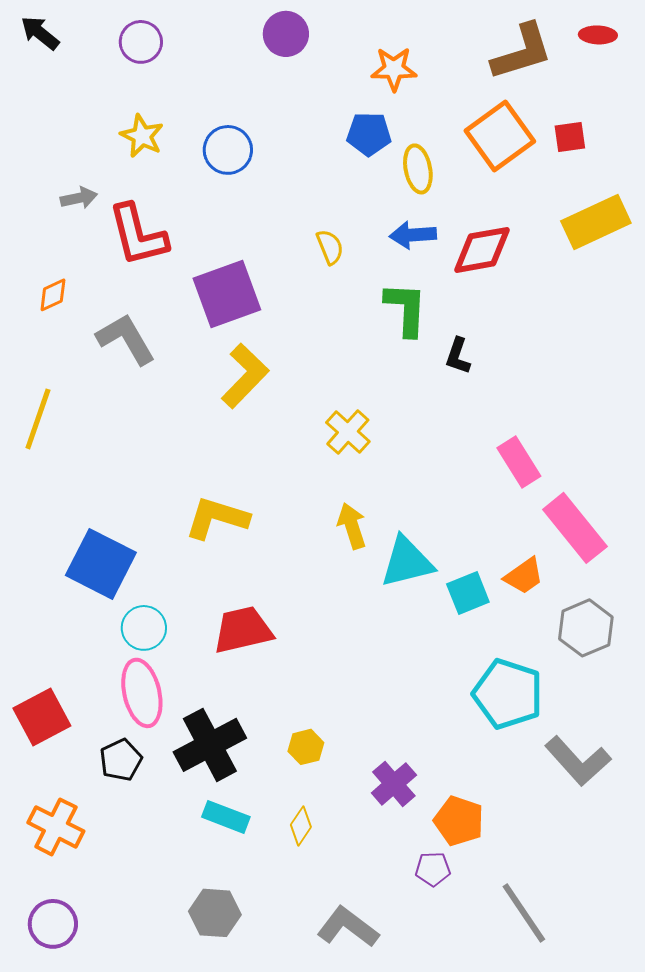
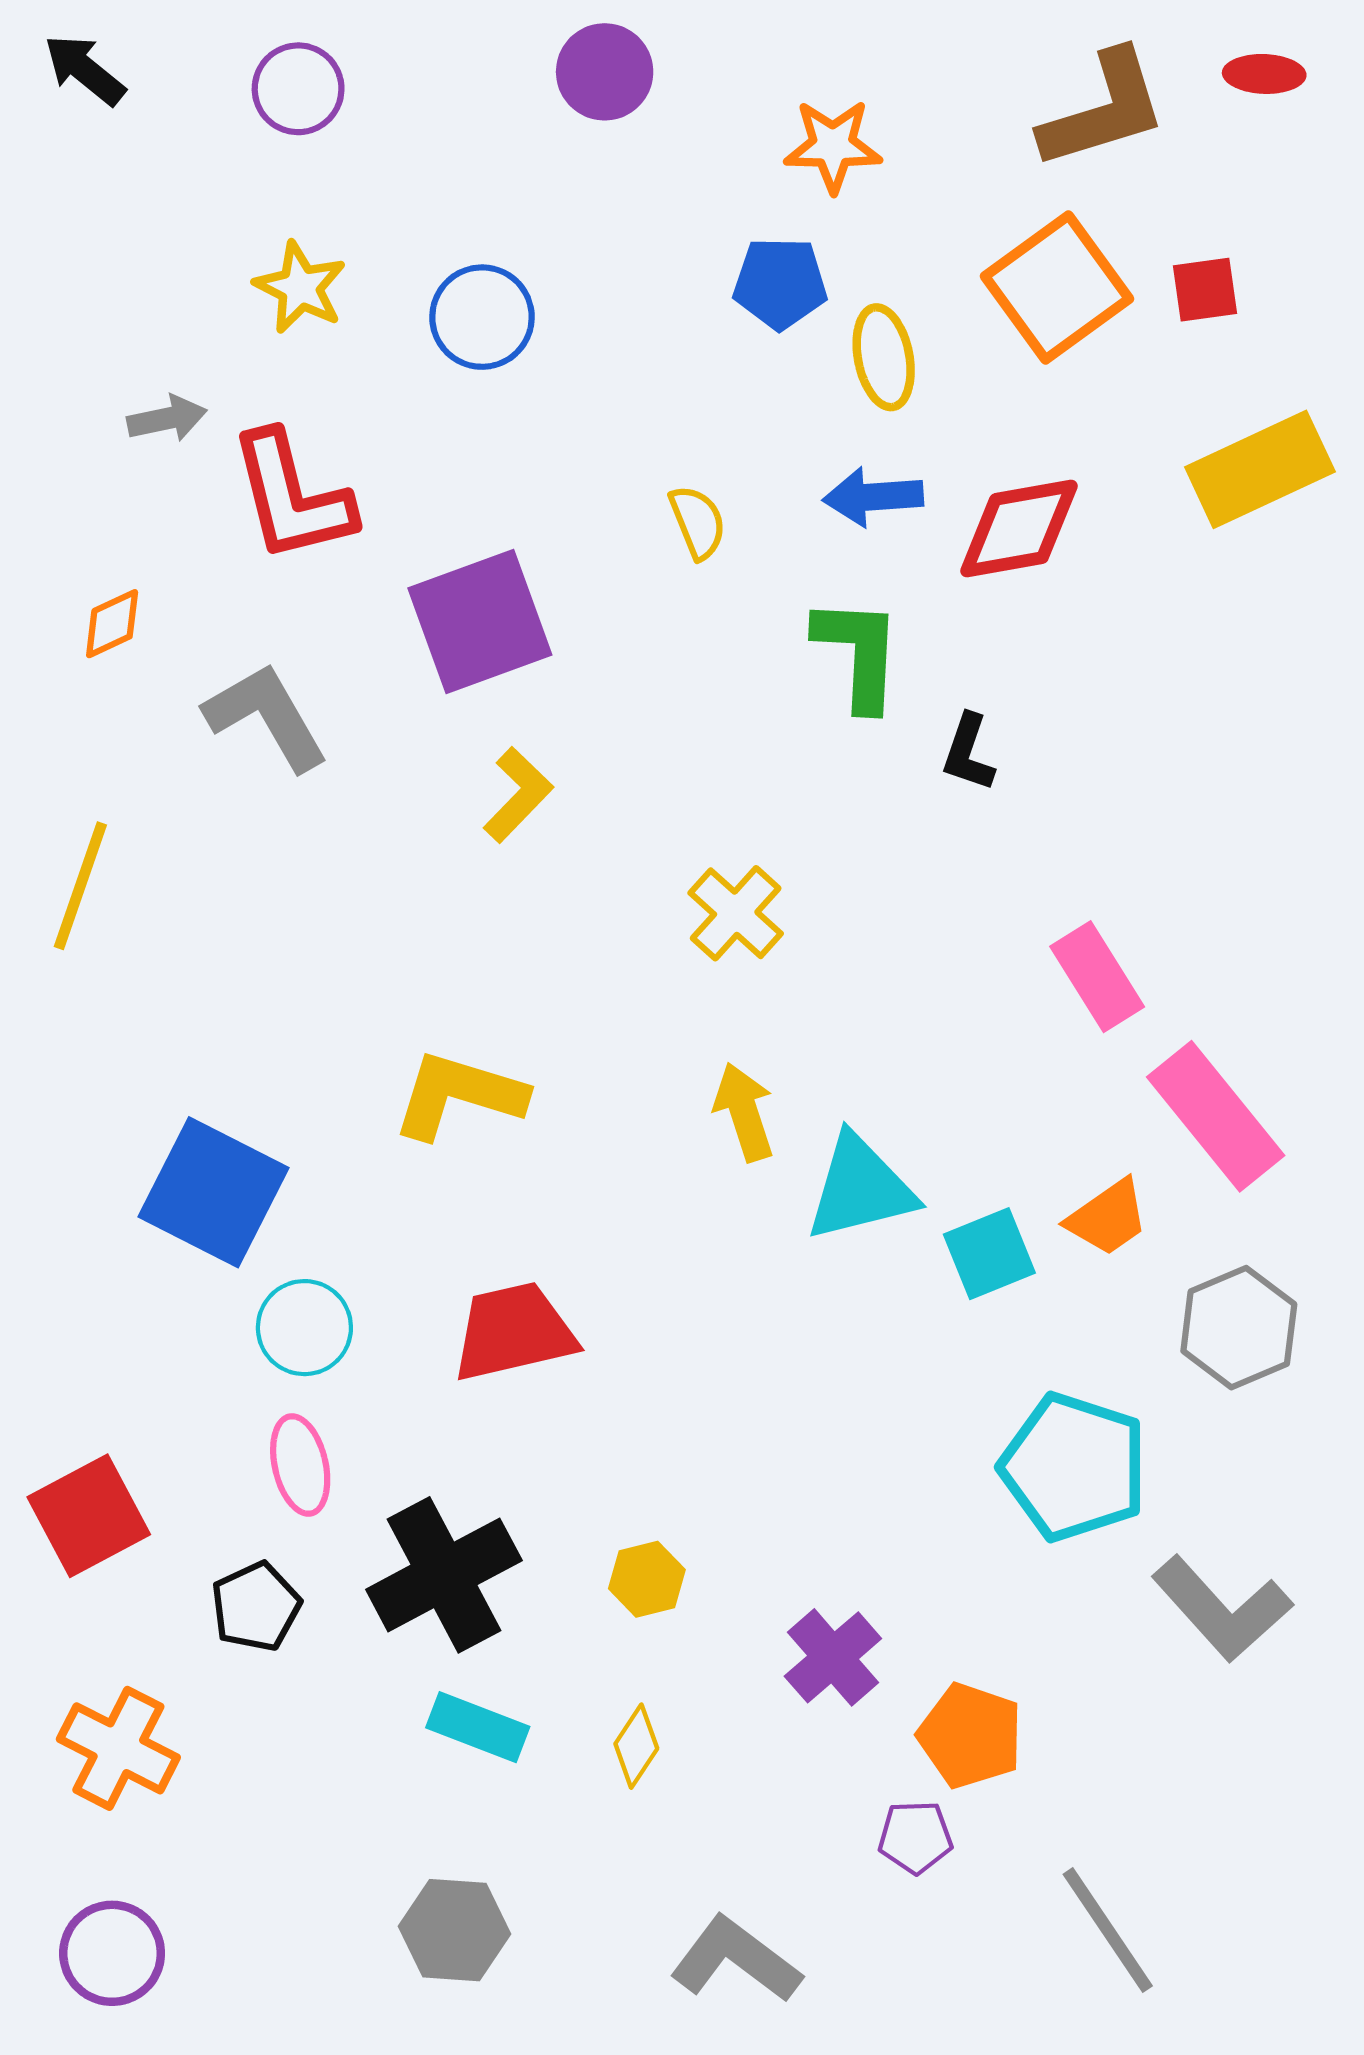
yellow L-shape: (245, 376) -> (518, 795), size x0.7
pink ellipse: (142, 693) -> (300, 1465), size x0.7

